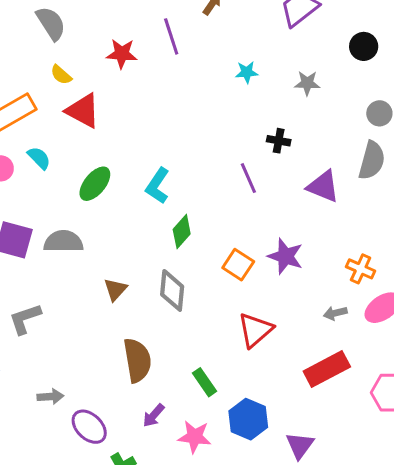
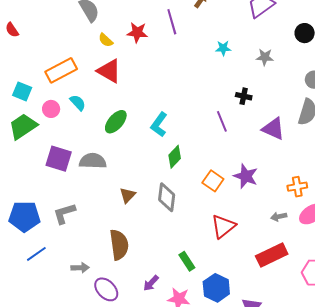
yellow semicircle: (61, 75) -> (106, 40), moved
orange cross: (361, 269) -> (297, 187), turned -36
brown semicircle: (137, 360) -> (119, 245), moved

